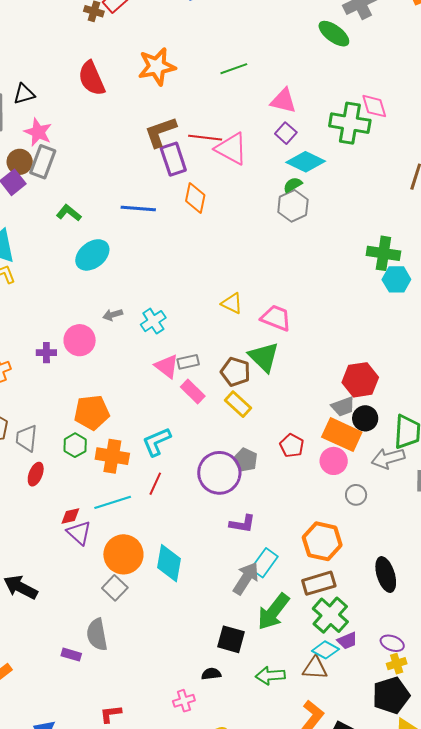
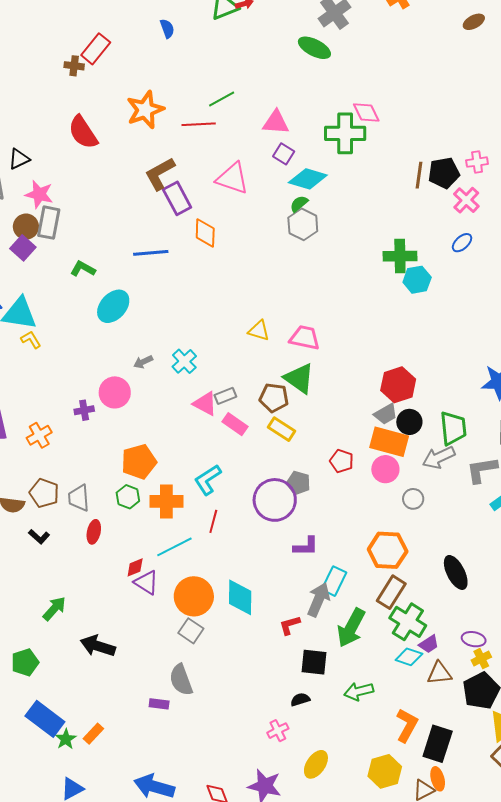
red line: (205, 138) -> (199, 124), moved
brown rectangle: (319, 583) -> (391, 592), turned -32
brown triangle: (315, 668) -> (439, 673), moved
red L-shape: (111, 714) -> (290, 625), moved

